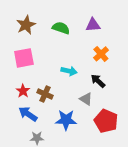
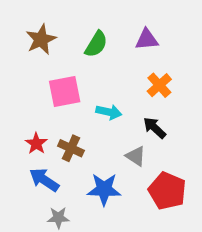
green semicircle: (61, 28) -> (96, 44), turned 102
pink square: (24, 58) -> (65, 91), moved

